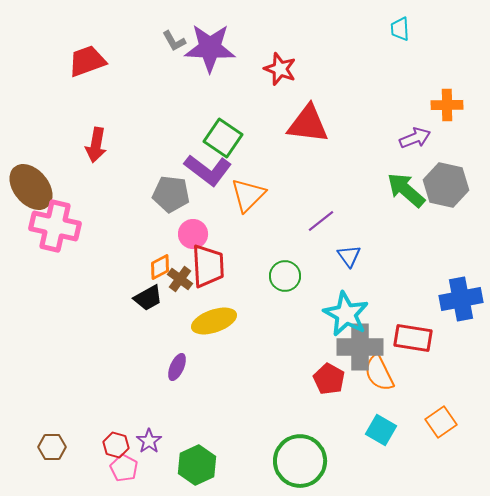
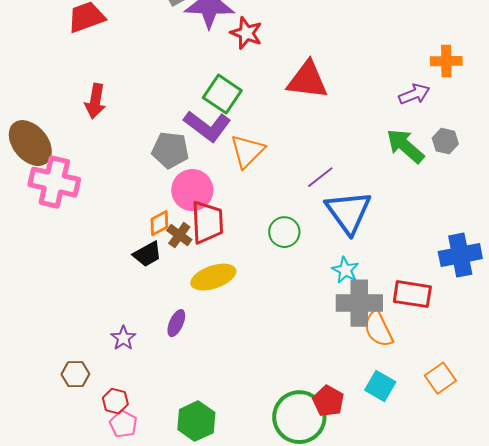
red star: (280, 69) -> (246, 33), moved
gray hexagon: (446, 185) -> (445, 141), size x0.6
pink circle: (193, 234) -> (192, 190), size x1.4
blue triangle: (349, 256) -> (348, 212), size x2.0
cyan star: (346, 314) -> (345, 270), size x0.6
red pentagon: (329, 379) -> (328, 401), moved
purple star: (149, 441) -> (123, 338), moved
brown hexagon: (52, 447) -> (75, 374), moved

